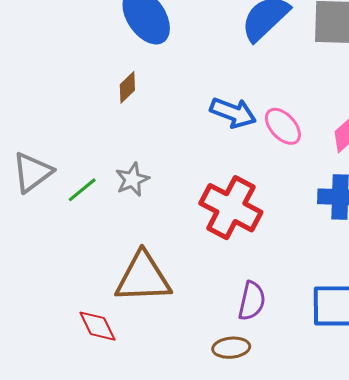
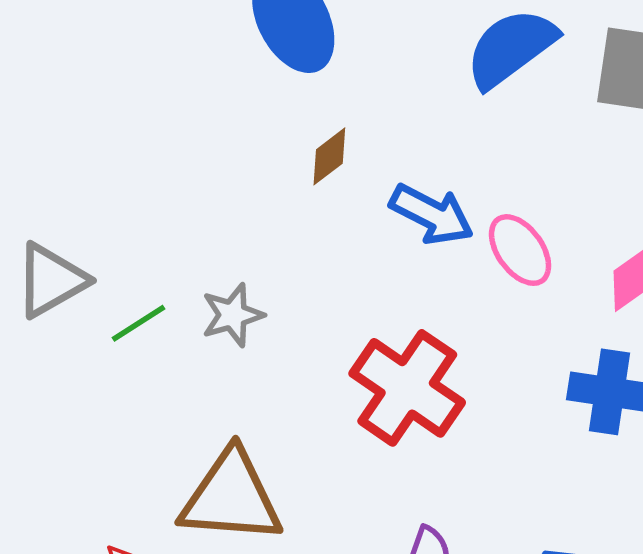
brown diamond: (127, 87) -> (329, 156), moved

